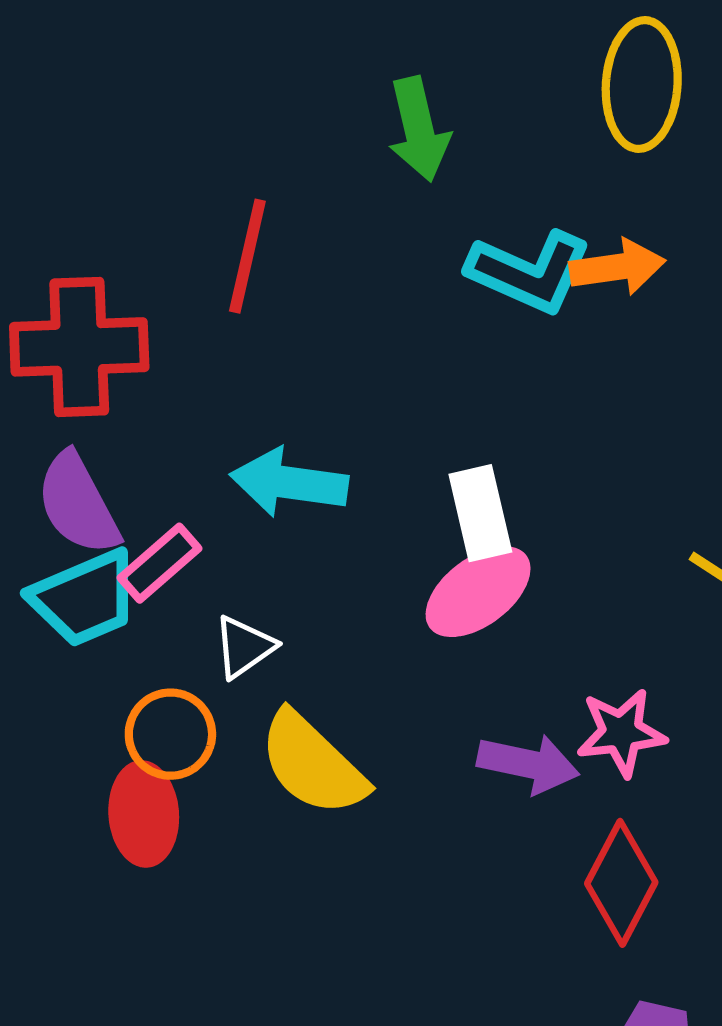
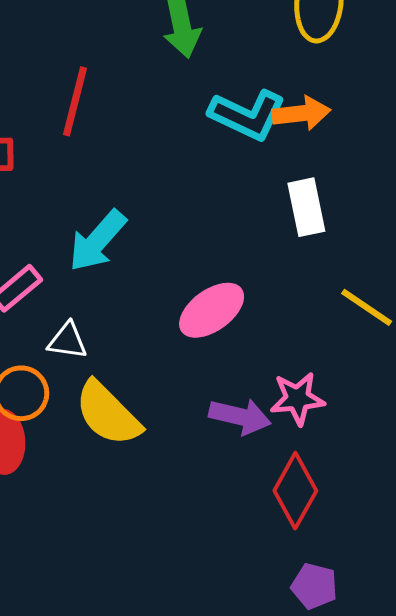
cyan arrow: (289, 483) -> (97, 241), turned -58
white rectangle: (480, 513) -> (306, 207), moved
white triangle: (244, 647) -> (67, 341), turned 42

